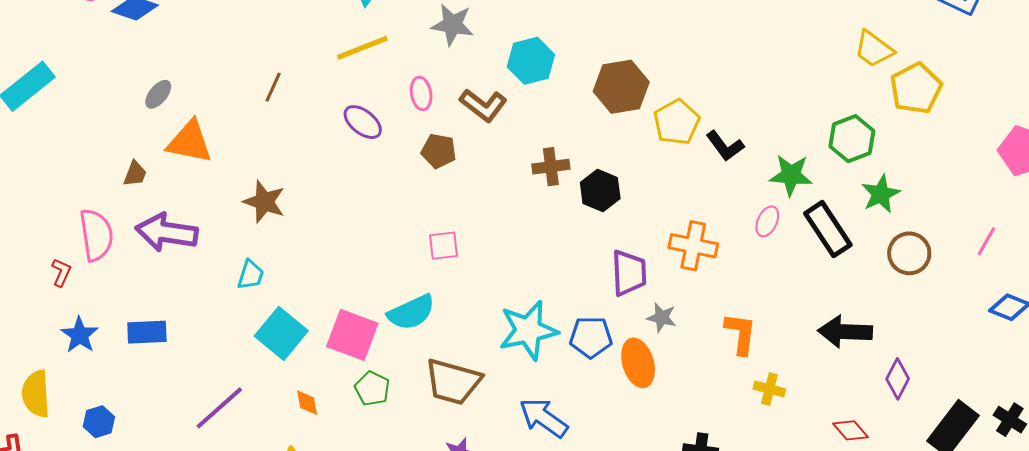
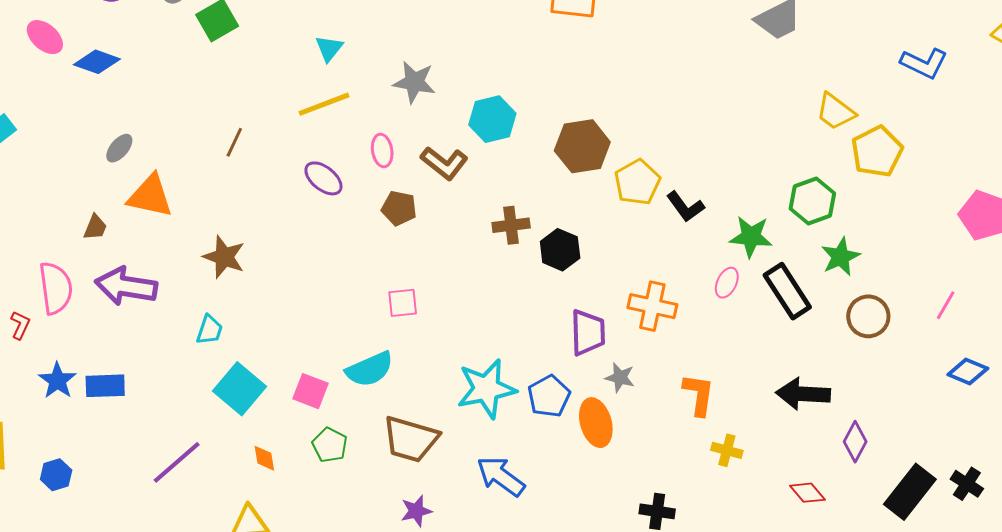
blue star: (80, 335) -> (57, 381), moved
pink square: (352, 335) -> (310, 391), size x0.7
blue pentagon: (591, 337) -> (549, 396), turned -30

